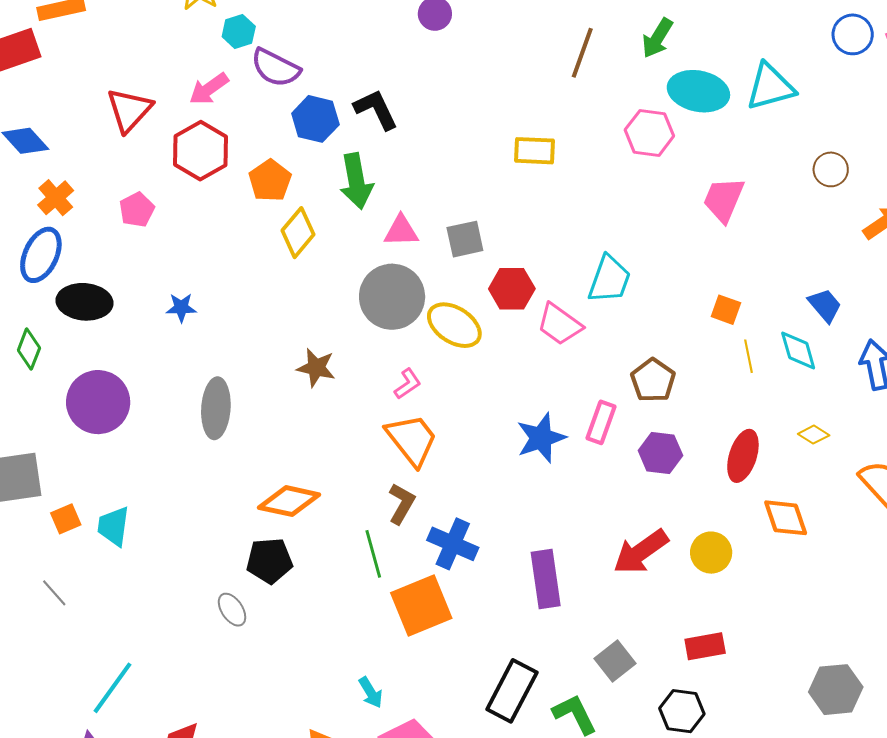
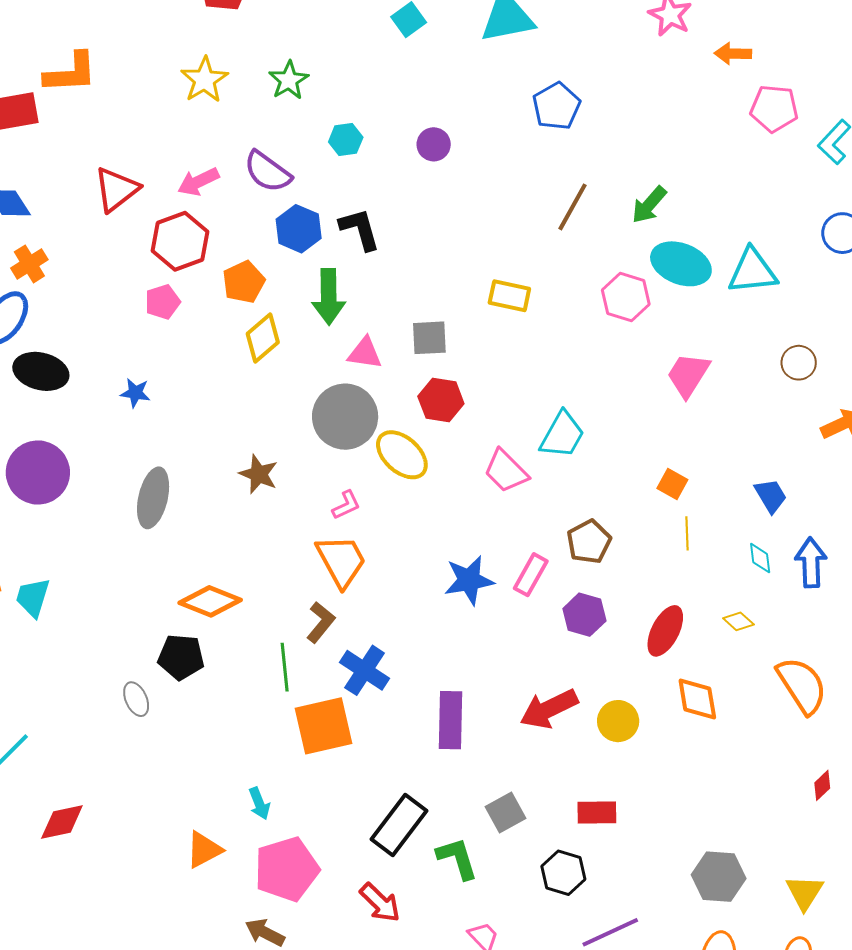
cyan hexagon: (239, 31) -> (346, 140), moved
pink pentagon: (137, 210) -> (163, 302), moved
gray square: (465, 239) -> (429, 338), moved
red hexagon: (512, 289) -> (441, 400), moved
cyan diamond: (798, 350) -> (760, 558), moved, size x0.7

